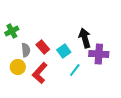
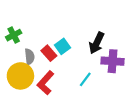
black arrow: (85, 38) -> (97, 43), turned -138
cyan square: (64, 51) -> (63, 46), moved
yellow circle: (18, 67) -> (20, 76), size x1.5

